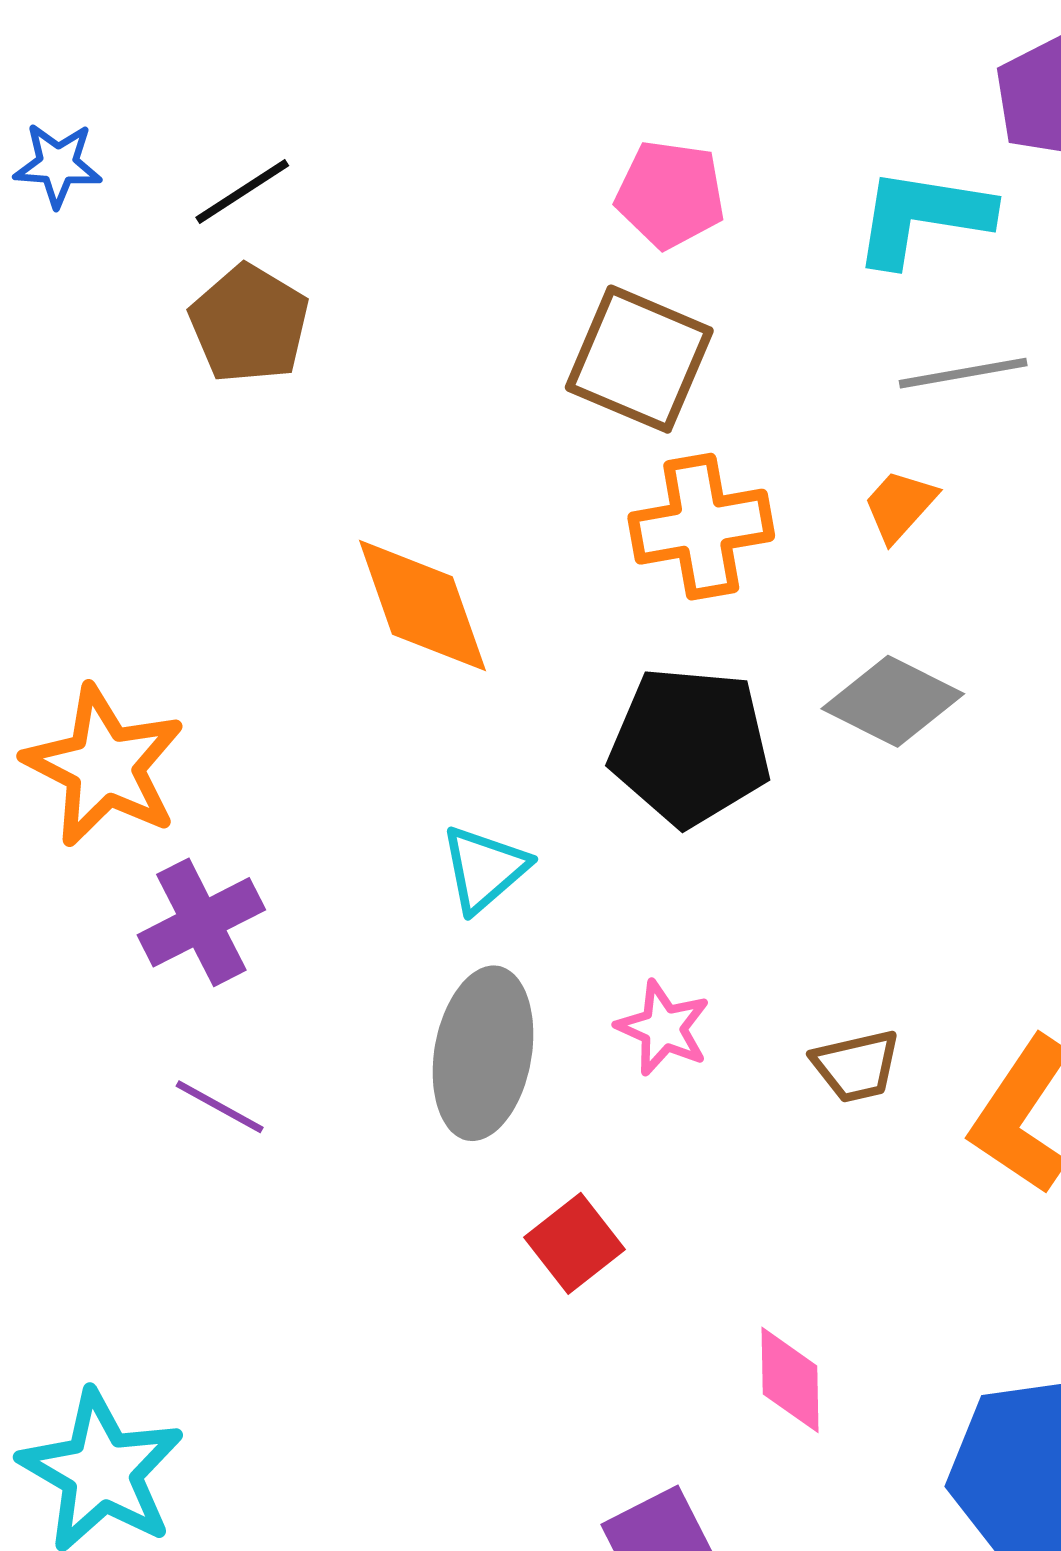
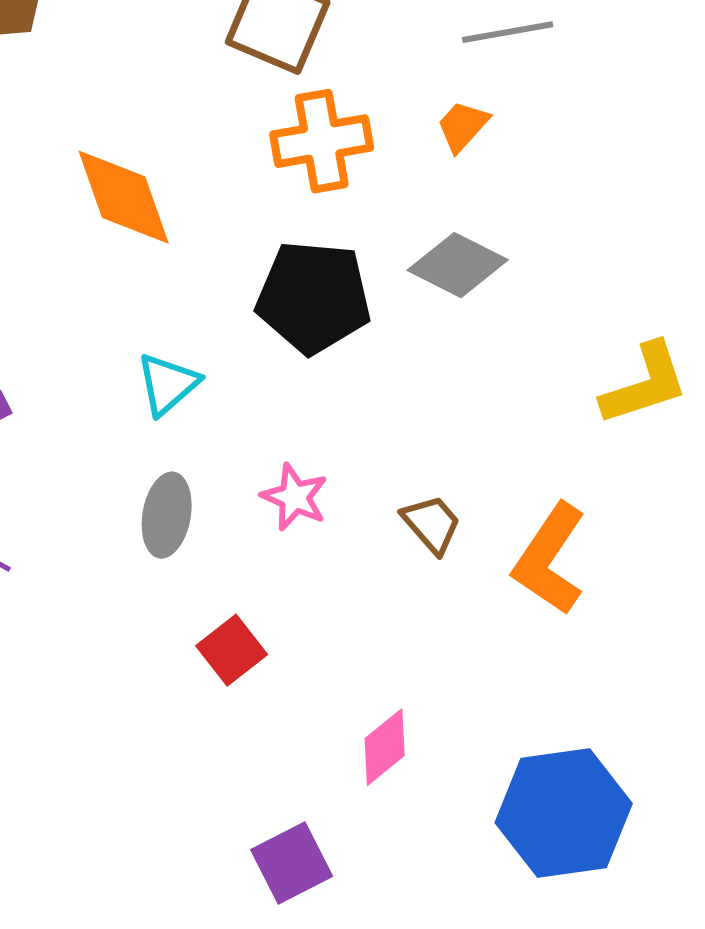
gray ellipse: (483, 1053) -> (167, 515), size x0.7
brown trapezoid: (856, 1066) -> (432, 524), turned -118
pink diamond: (790, 1380) -> (385, 747), turned 52

